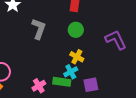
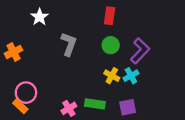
purple L-shape: (116, 40) -> (140, 51), moved, turned 70
cyan cross: (71, 72) -> (131, 76), moved

